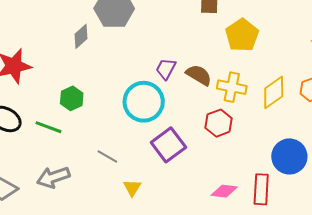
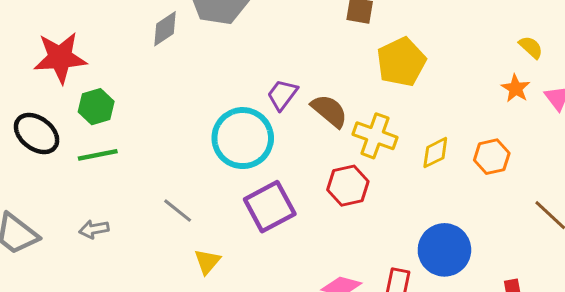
yellow diamond: (274, 92) -> (435, 153), size x0.7
green hexagon: (72, 98) -> (96, 107), moved
green line: (49, 127) -> (98, 155), turned -40
gray arrow: (53, 177) -> (94, 229), size x0.6

